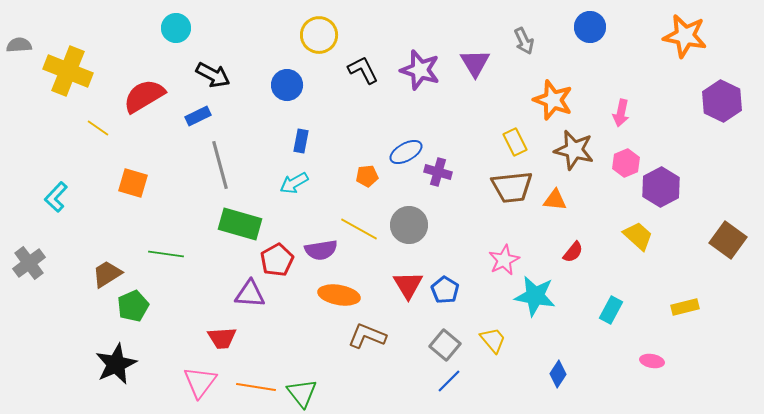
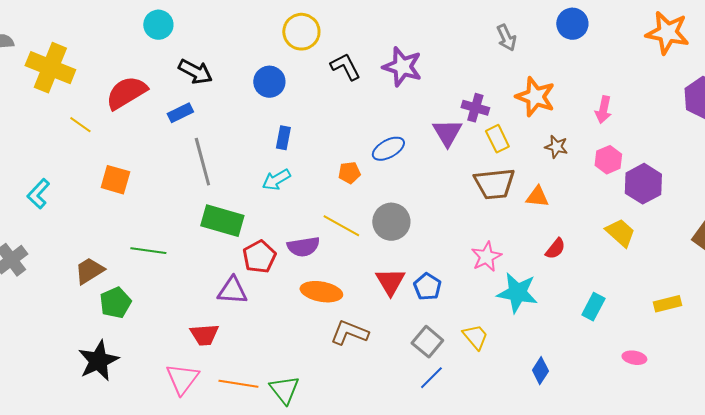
purple triangle: (475, 63) -> (447, 133), moved
brown star: (574, 150) -> (556, 147), size x0.6
purple cross: (438, 172) -> (475, 108), moved

